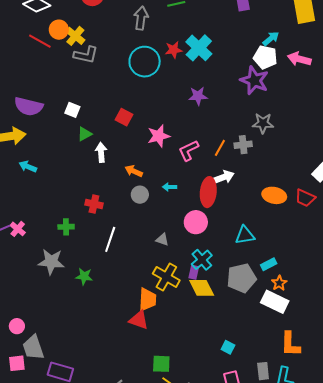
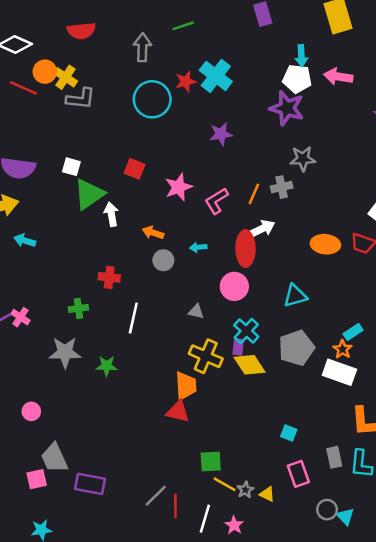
cyan arrow: (271, 39) -> (301, 56), turned 132
green triangle: (85, 134) -> (89, 194), size x1.8
cyan rectangle: (269, 264) -> (353, 332), moved
pink circle: (17, 326) -> (31, 411), moved

